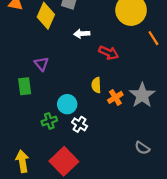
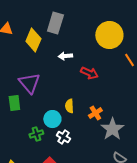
purple triangle: (41, 64) -> (29, 83), size x1.6
yellow semicircle: (96, 85) -> (69, 106), moved
gray star: (142, 95) -> (112, 129), moved

